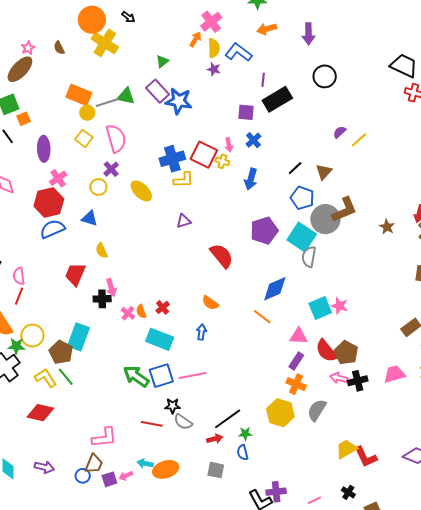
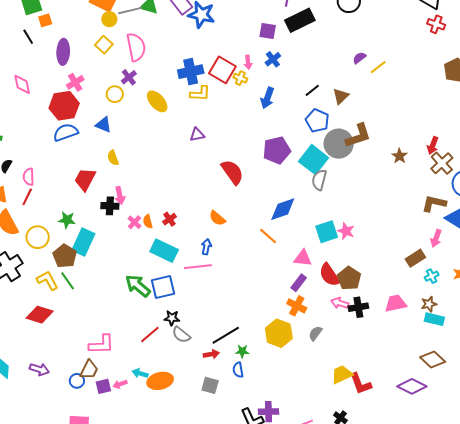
green star: (16, 346) -> (67, 220), moved
pink line: (192, 375) -> (198, 267), moved
gray semicircle: (317, 410) -> (315, 333), size x0.7
red line: (152, 424) -> (150, 334), turned -55

